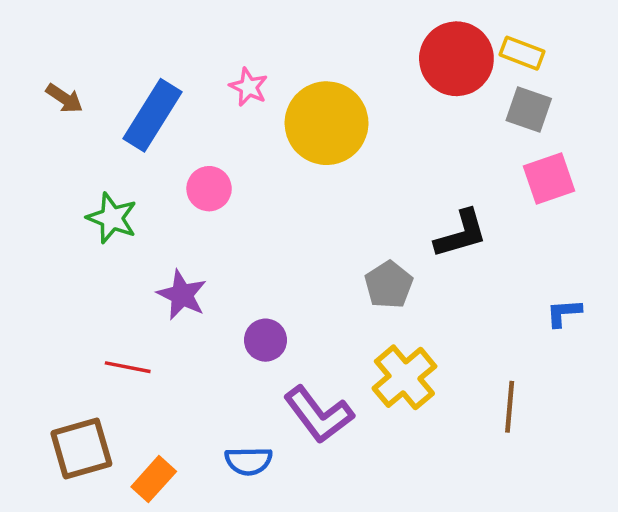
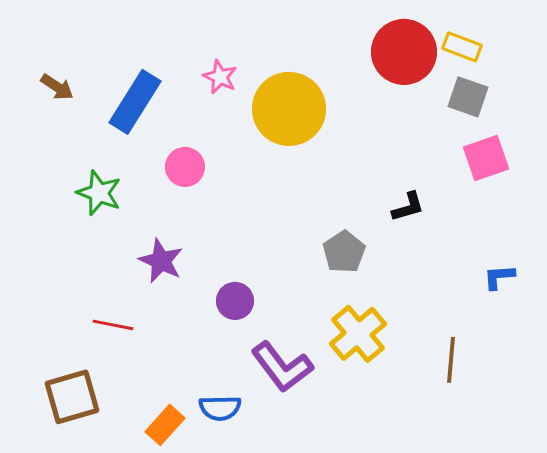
black L-shape: (461, 234) -> (408, 207), size x0.7
orange rectangle: (154, 479) -> (165, 425), moved

